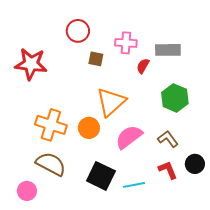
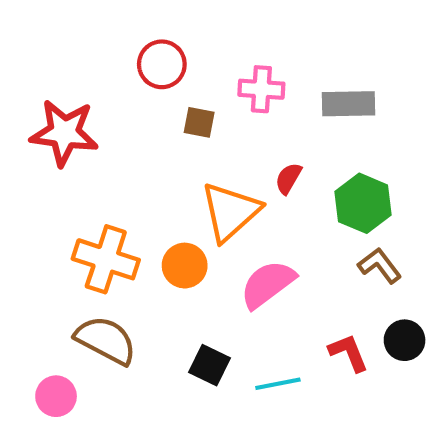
red semicircle: (143, 66) -> (288, 178), moved
brown L-shape: (168, 139) -> (380, 266), moved
black square: (101, 176) -> (210, 365), size x0.7

